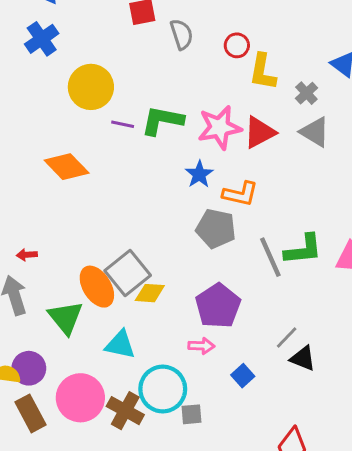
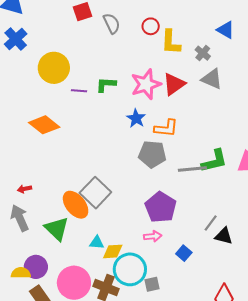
green L-shape: (162, 120) -> (106, 85), size x0.7
gray line: (270, 257) -> (192, 169), turned -64
yellow diamond: (150, 293) -> (113, 251), moved
cyan triangle: (120, 345) -> (97, 243), size x0.7

